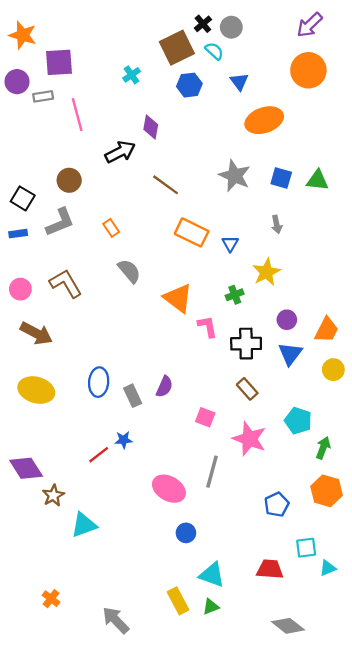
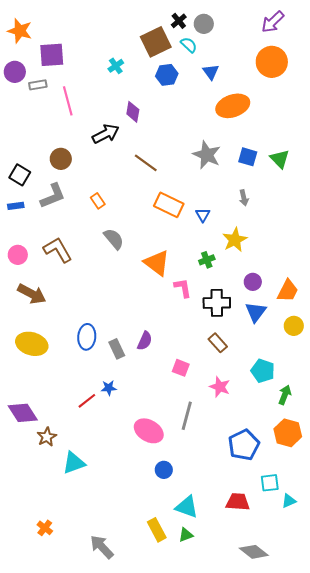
green triangle: (317, 180) -> (280, 159), turned 40
pink star: (249, 439) -> (220, 387), size x0.7
blue pentagon: (277, 505) -> (244, 445), size x1.4

